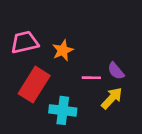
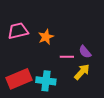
red rectangle: (34, 85) -> (19, 79), moved, turned 35

